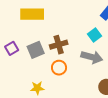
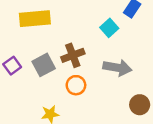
cyan square: (94, 35) -> (109, 28), moved

